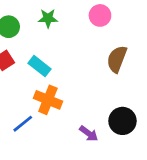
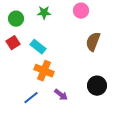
blue line: (23, 124) -> (31, 98), moved
purple arrow: (89, 134) -> (61, 95), moved

